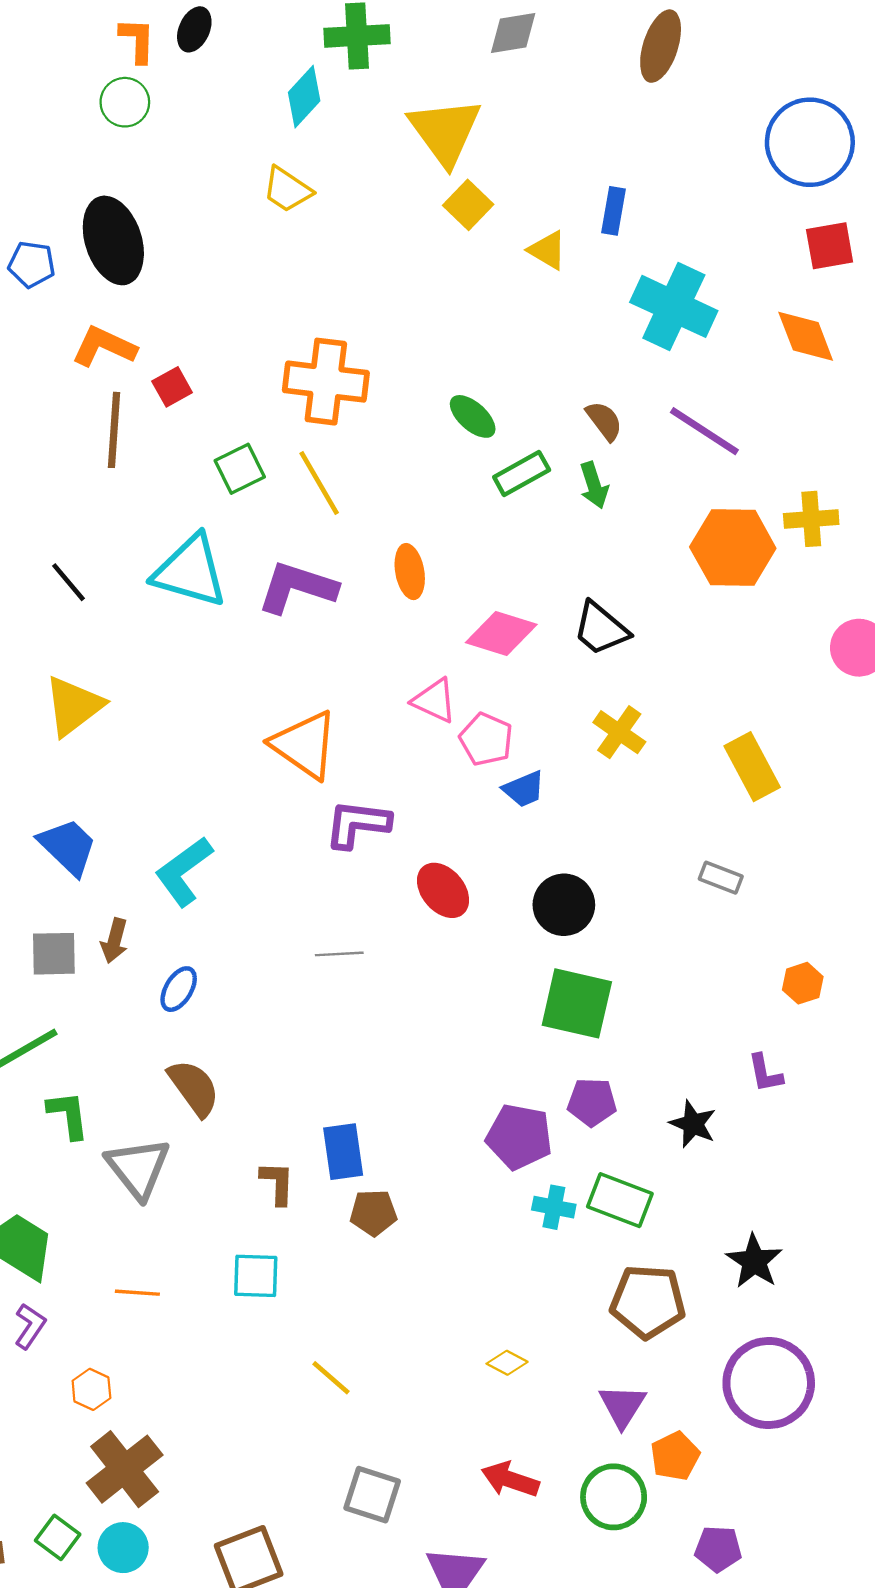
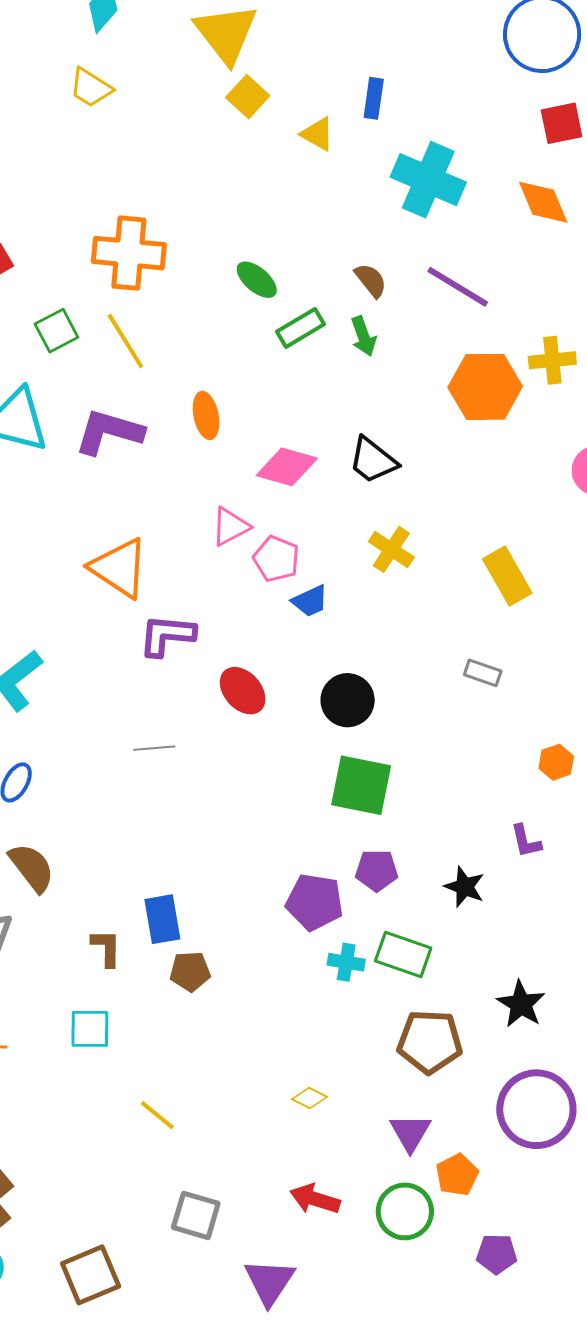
pink triangle: (434, 701) -> (230, 527), turned -51

